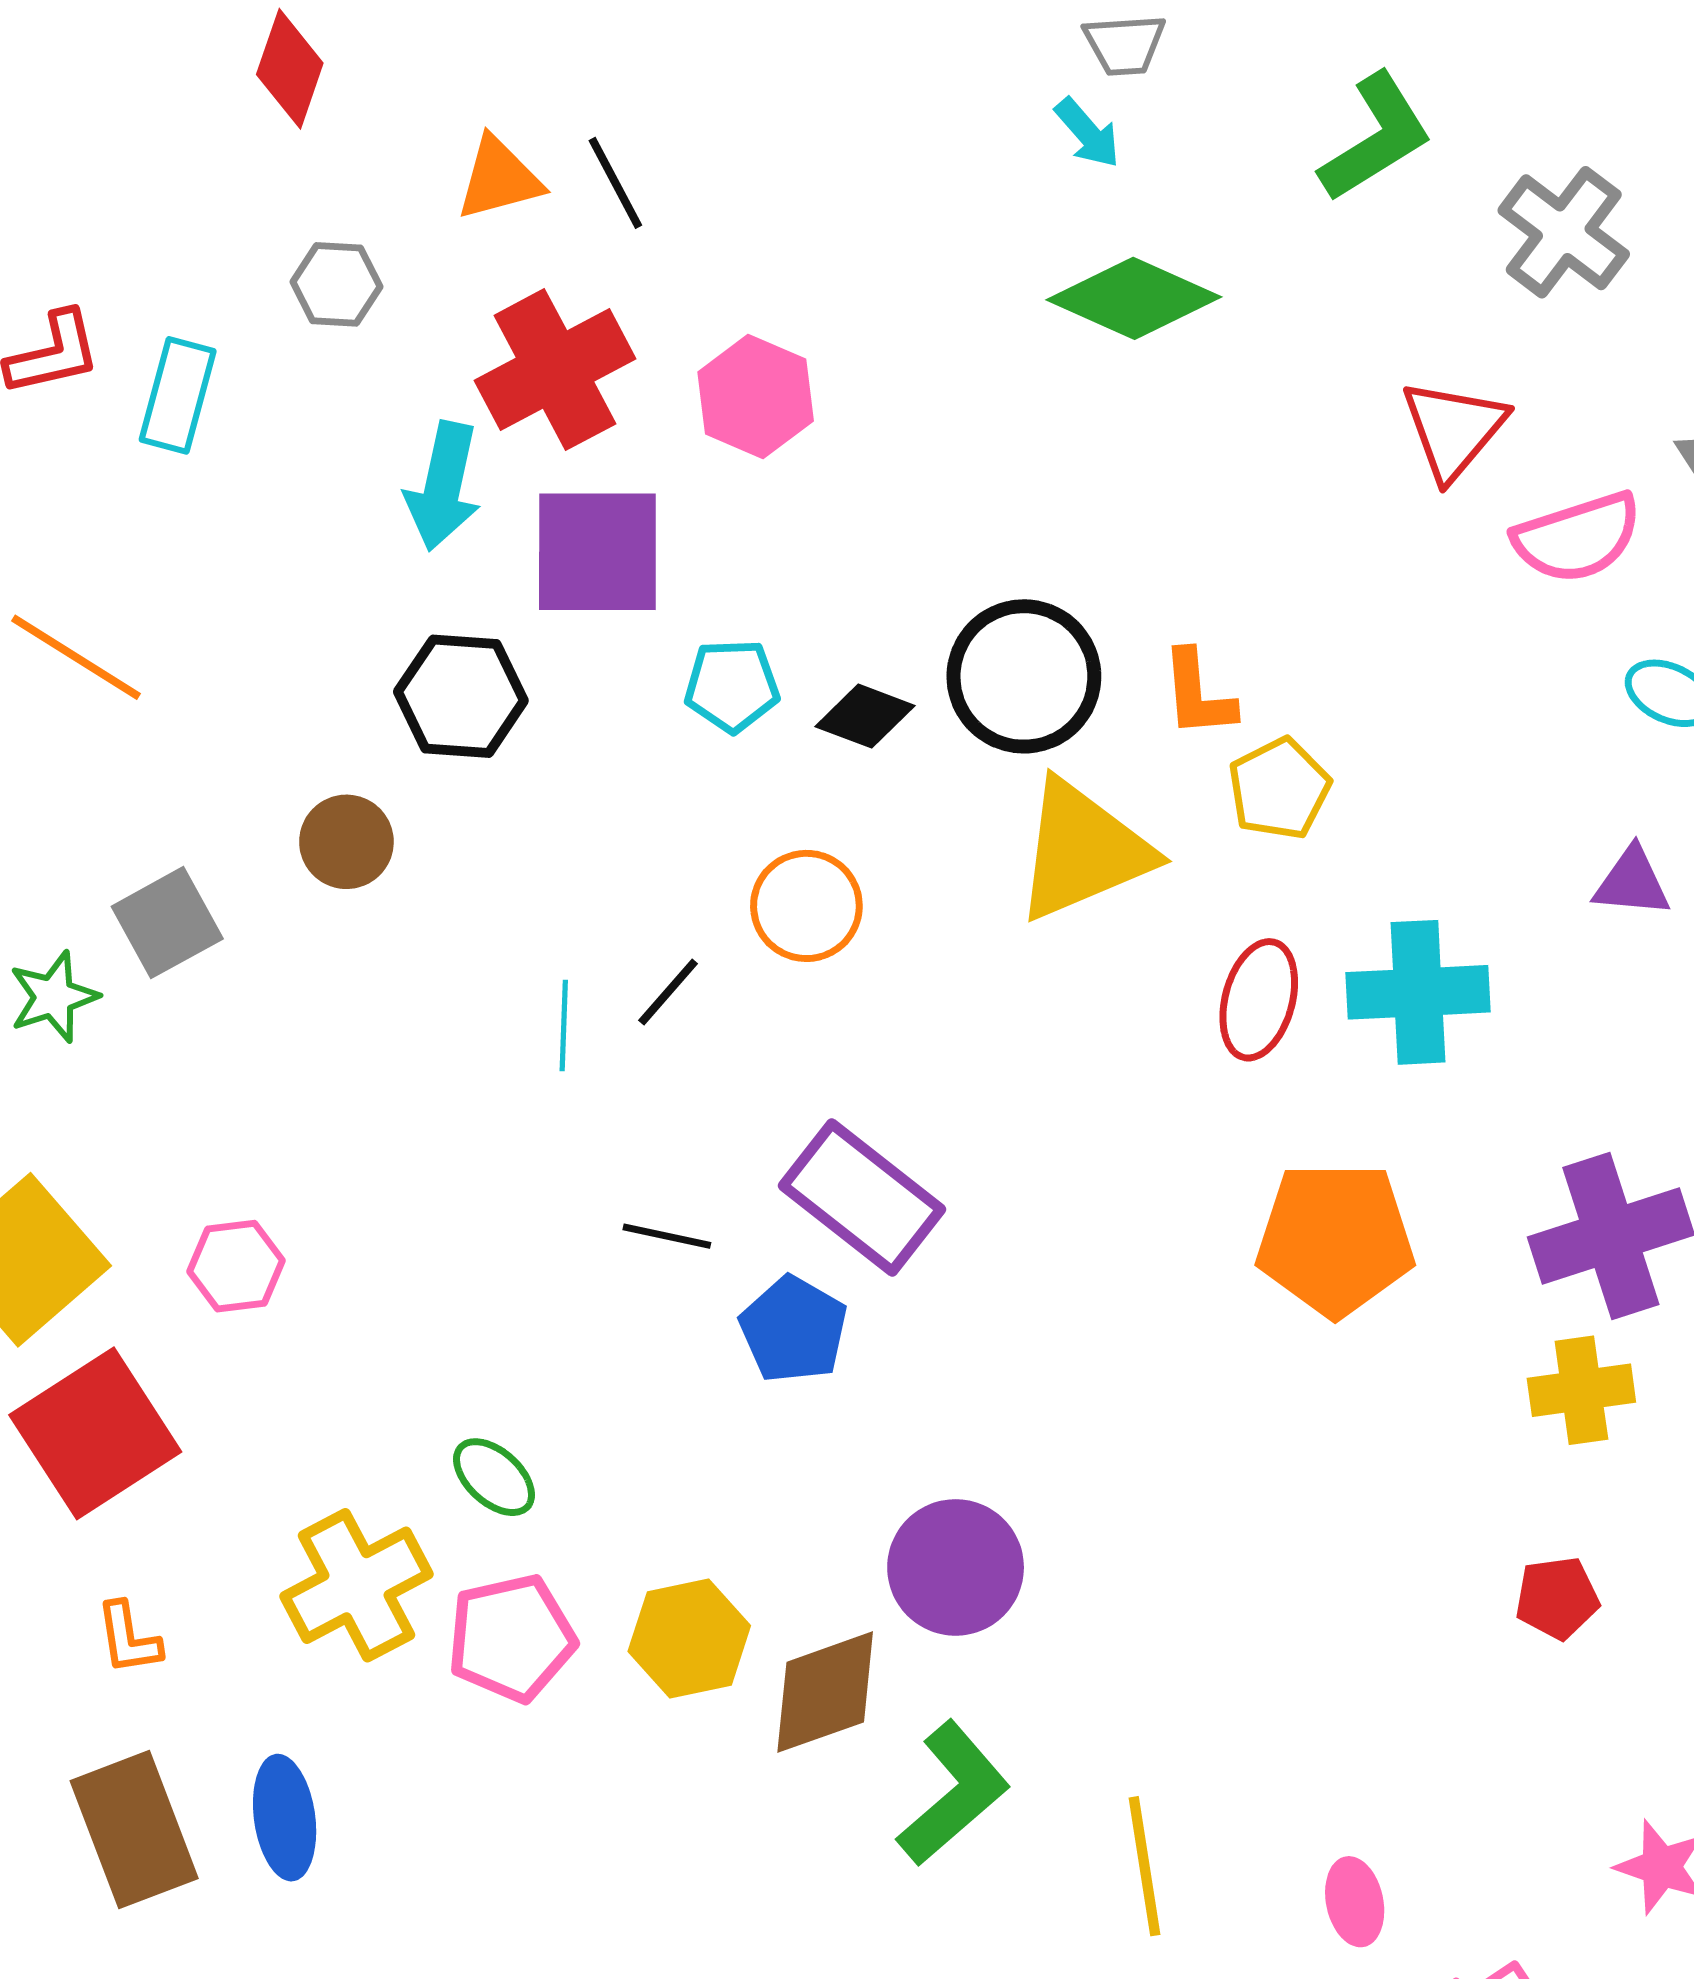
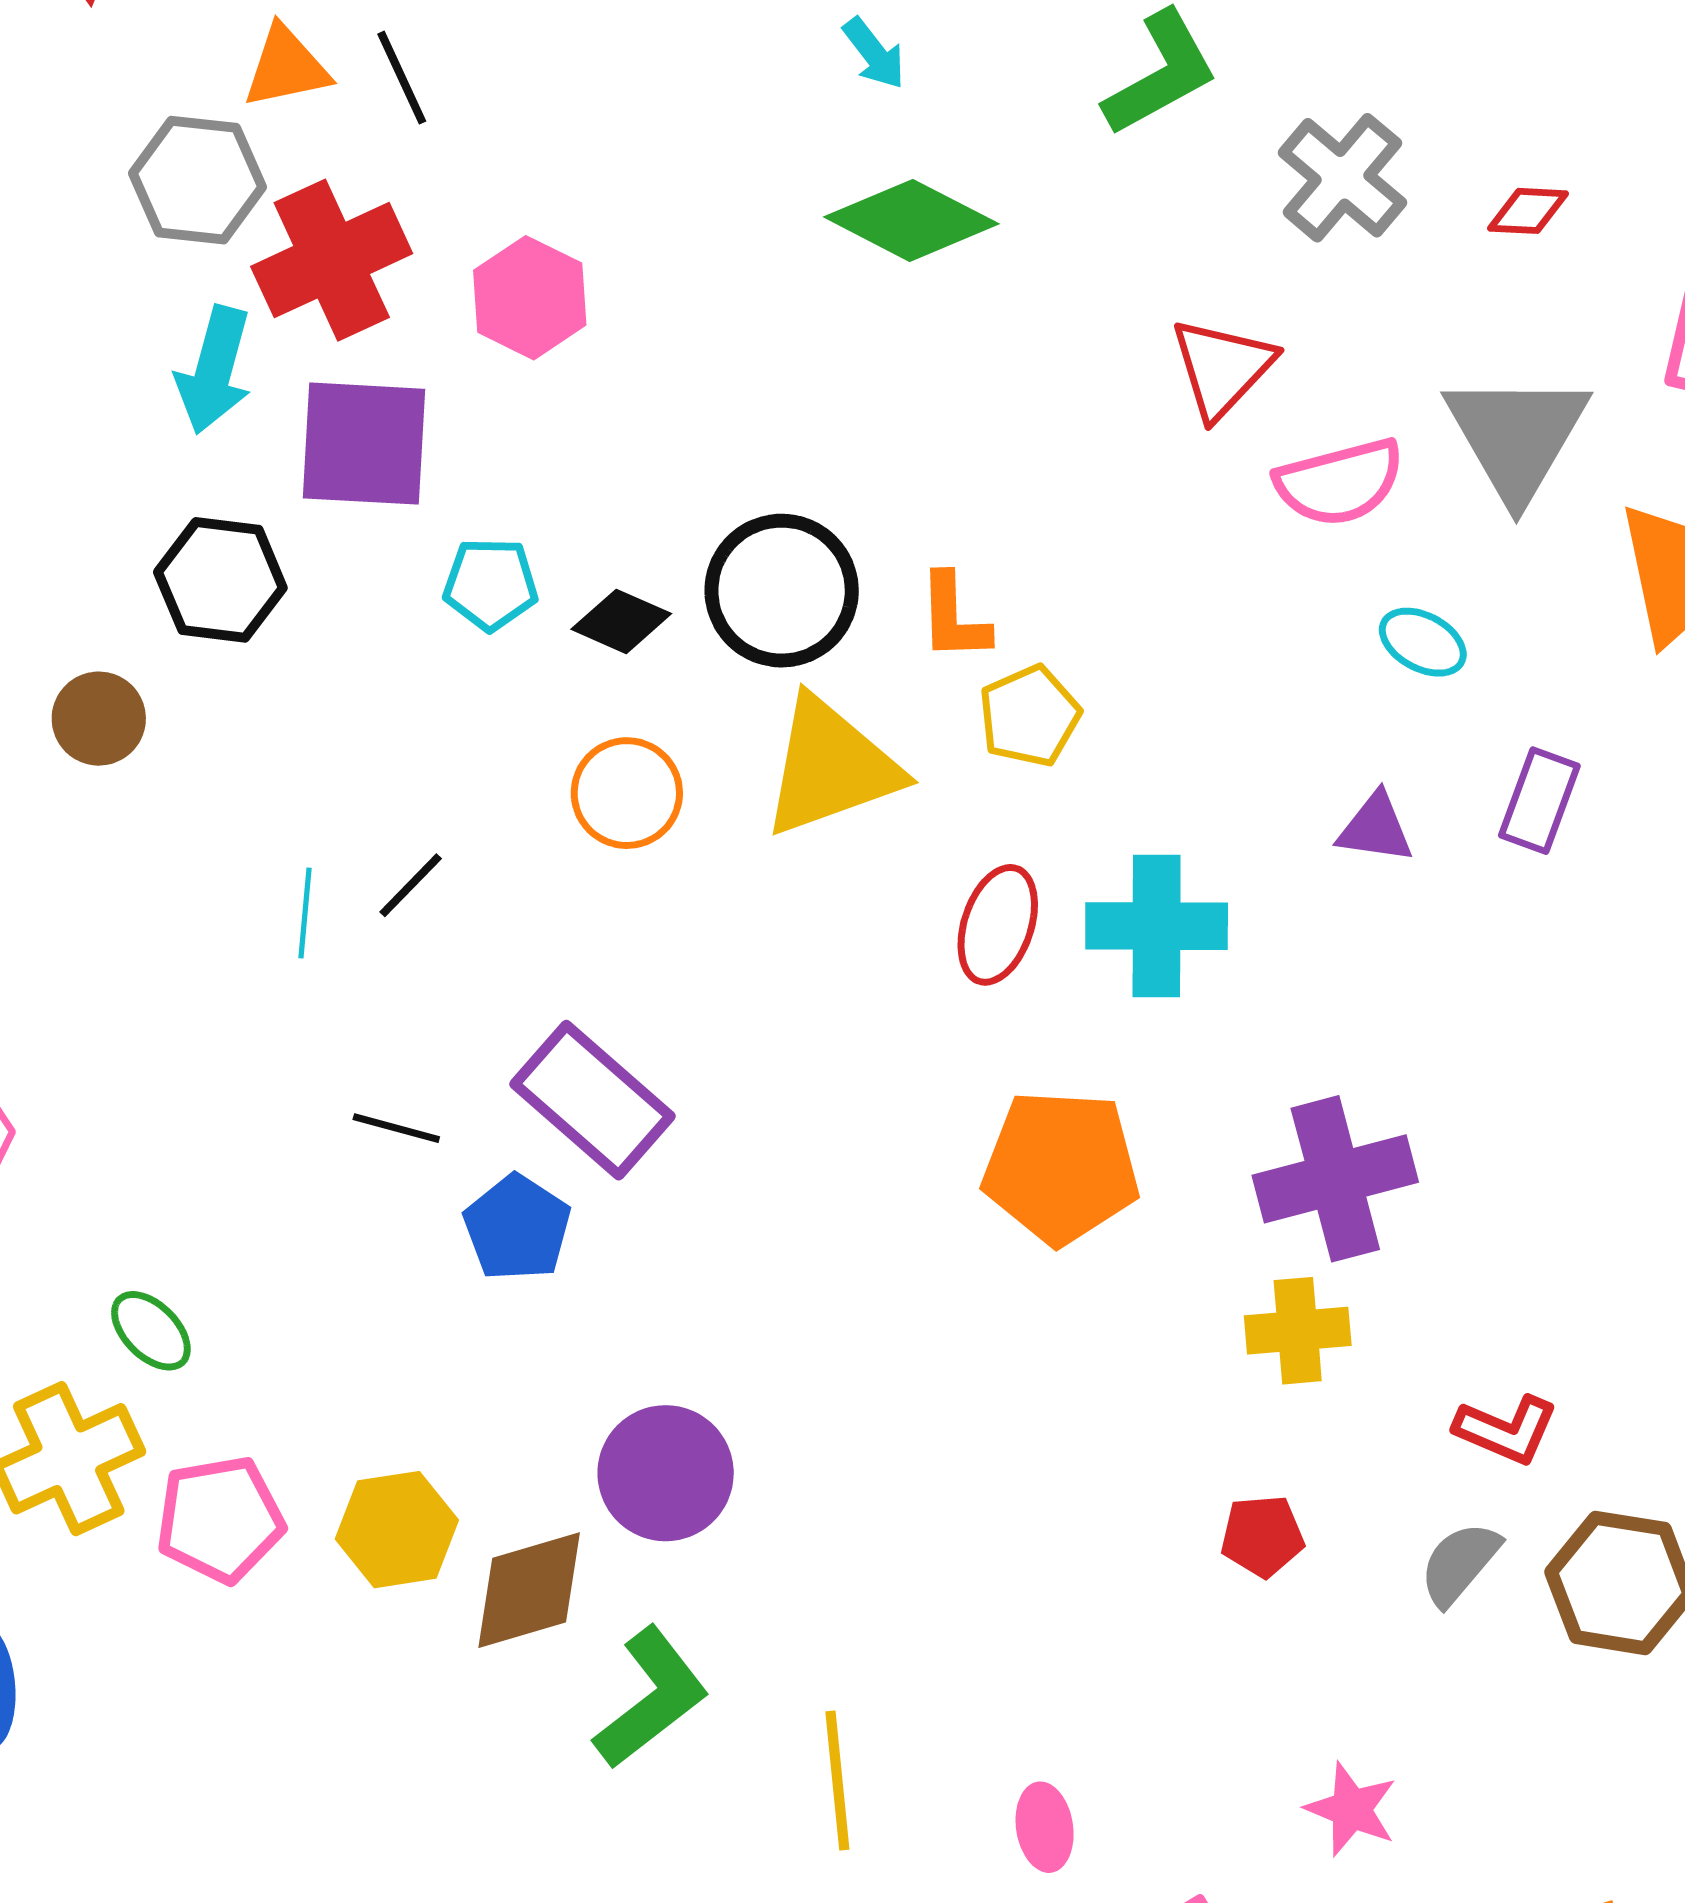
gray hexagon: (336, 284) -> (197, 180), moved, size x1.5
orange circle: (806, 906) -> (627, 793), moved
green ellipse: (494, 1477) -> (151, 1331), moved

